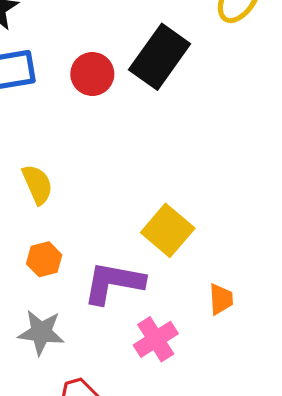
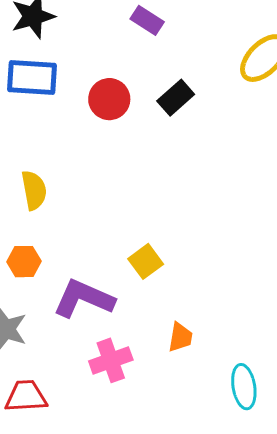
black rectangle: (160, 57) -> (176, 98), size x0.6
yellow square: (168, 230) -> (146, 261), size x0.7

